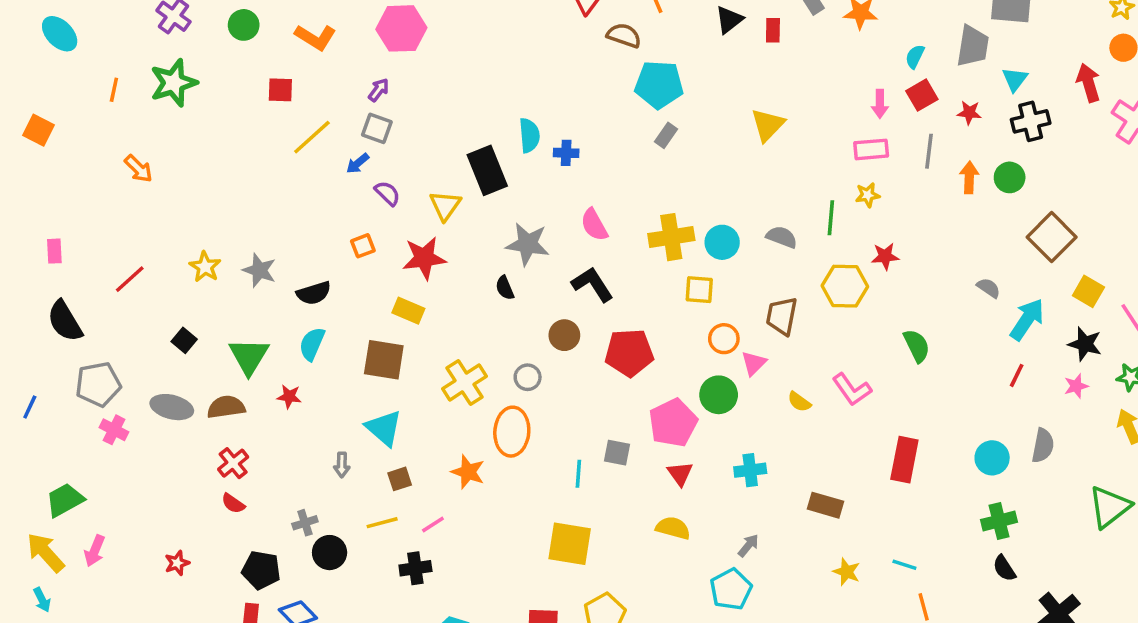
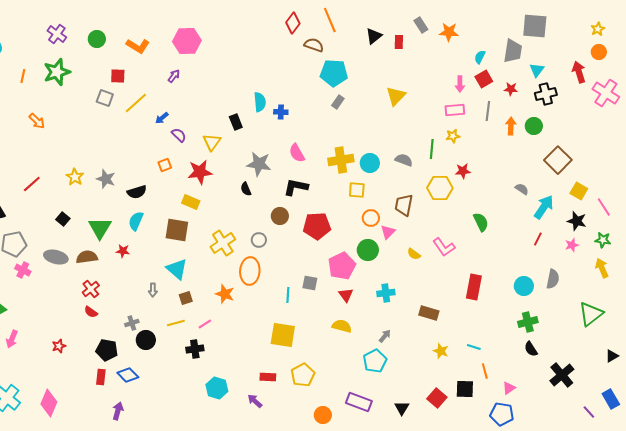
gray square: (377, 128) -> (105, 98), moved
black rectangle: (487, 170) -> (236, 122), size x0.6
black L-shape: (592, 284) -> (296, 187), turned -45

